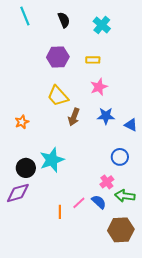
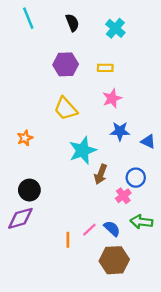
brown arrow: (74, 117) -> (101, 174), moved
cyan star: (52, 160) -> (83, 150), moved
pink cross: (107, 182) -> (123, 196), moved
brown hexagon: (121, 230) -> (114, 260), moved

